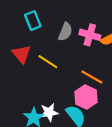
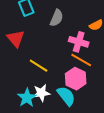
pink cross: (90, 35) -> (79, 42), moved
yellow line: (48, 62) -> (39, 66), moved

